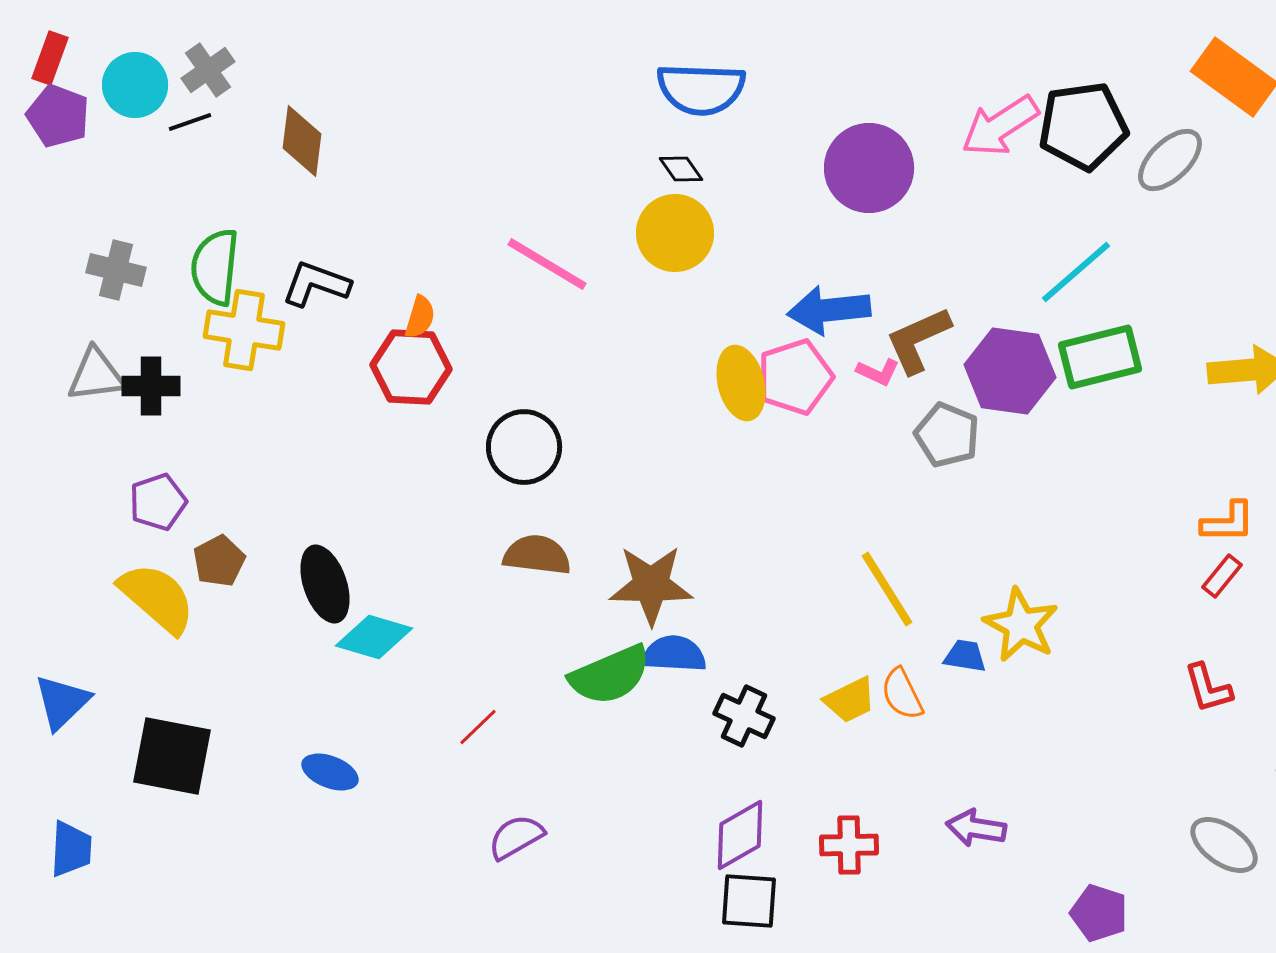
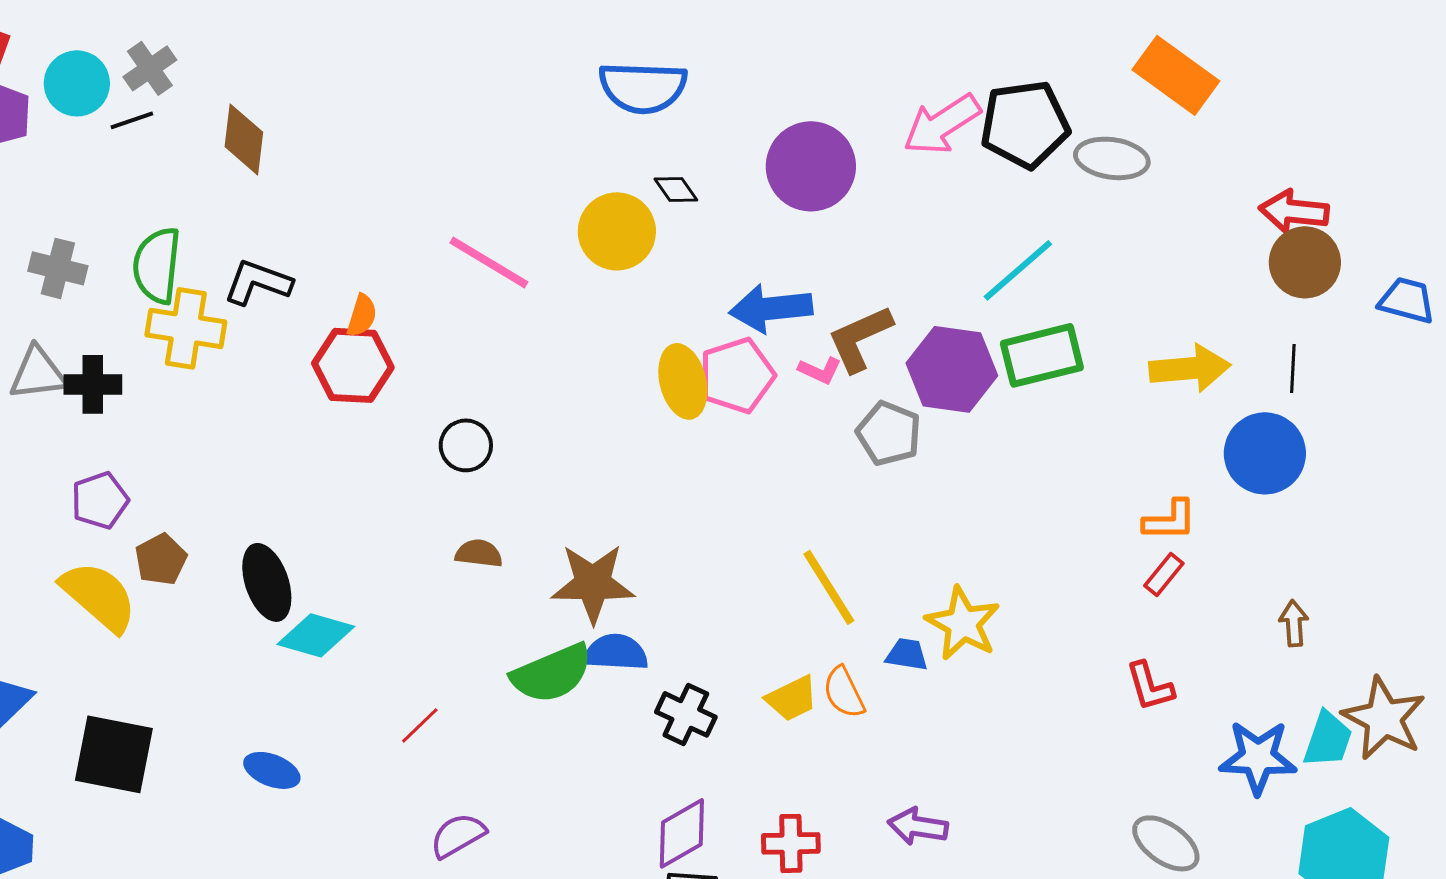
gray ellipse: (1170, 160) -> (1112, 158), turned 52
black diamond: (681, 169) -> (676, 189), moved
black circle: (524, 447) -> (466, 445), size x0.7
brown semicircle: (537, 555) -> (479, 553), size x0.7

